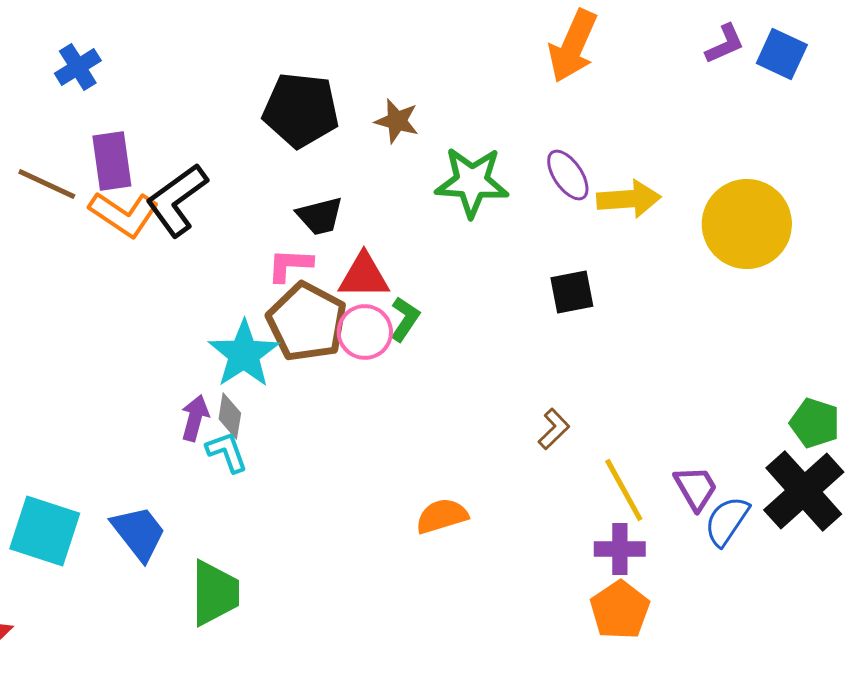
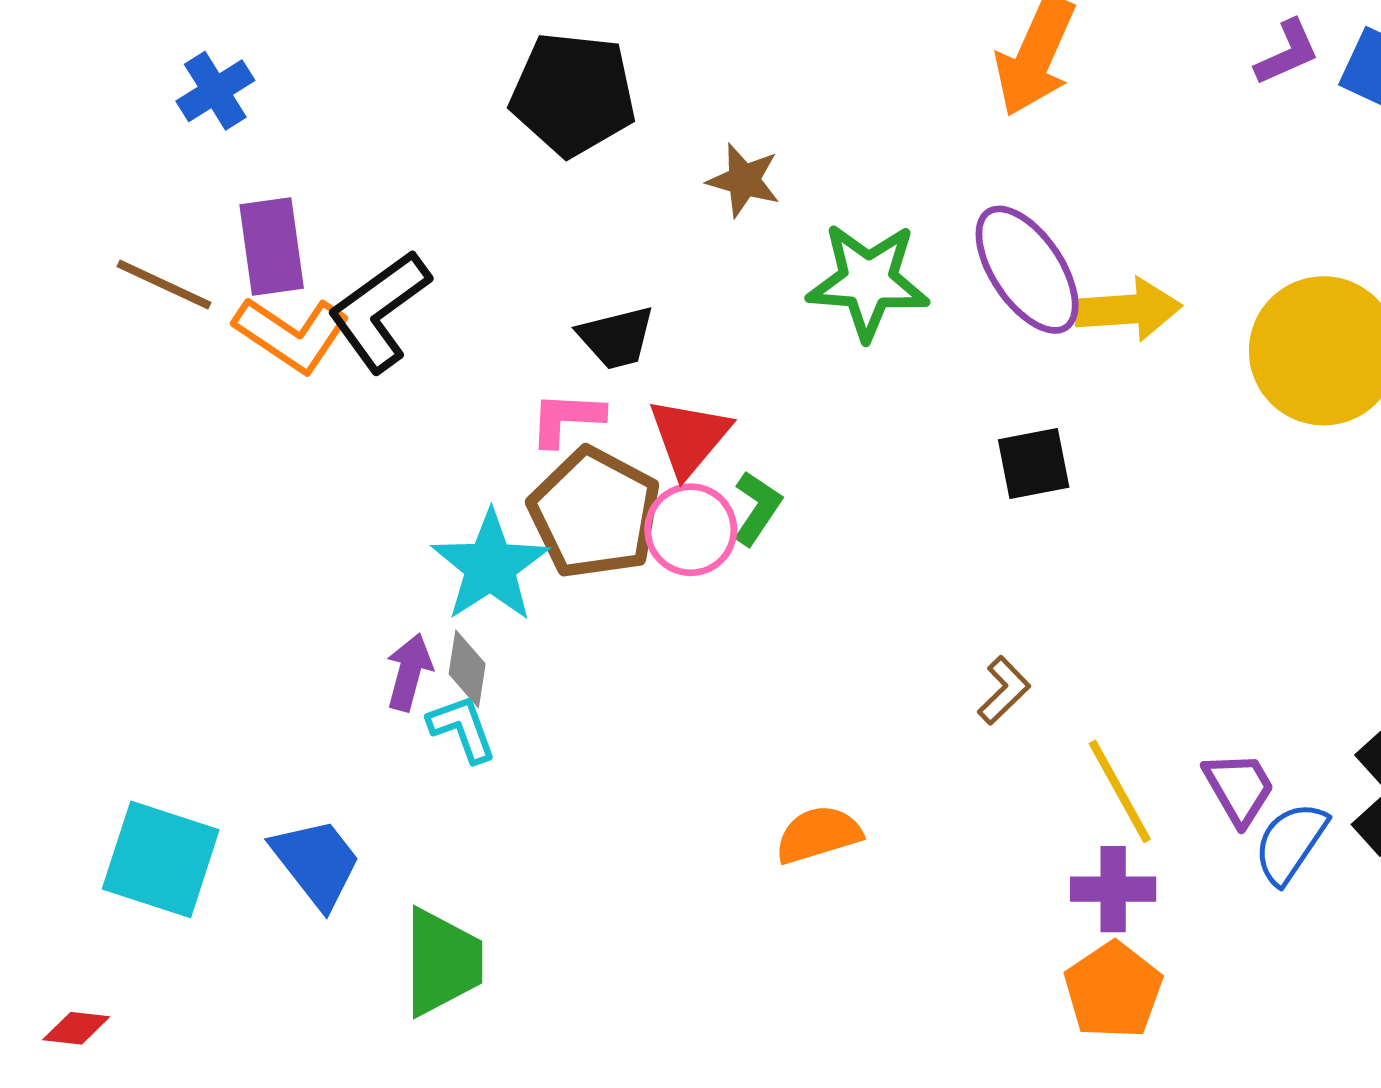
black pentagon: (301, 110) -> (573, 94), moved
purple ellipse: (568, 175) -> (1027, 270), size x1.5
red triangle: (364, 276) -> (689, 437), turned -50

